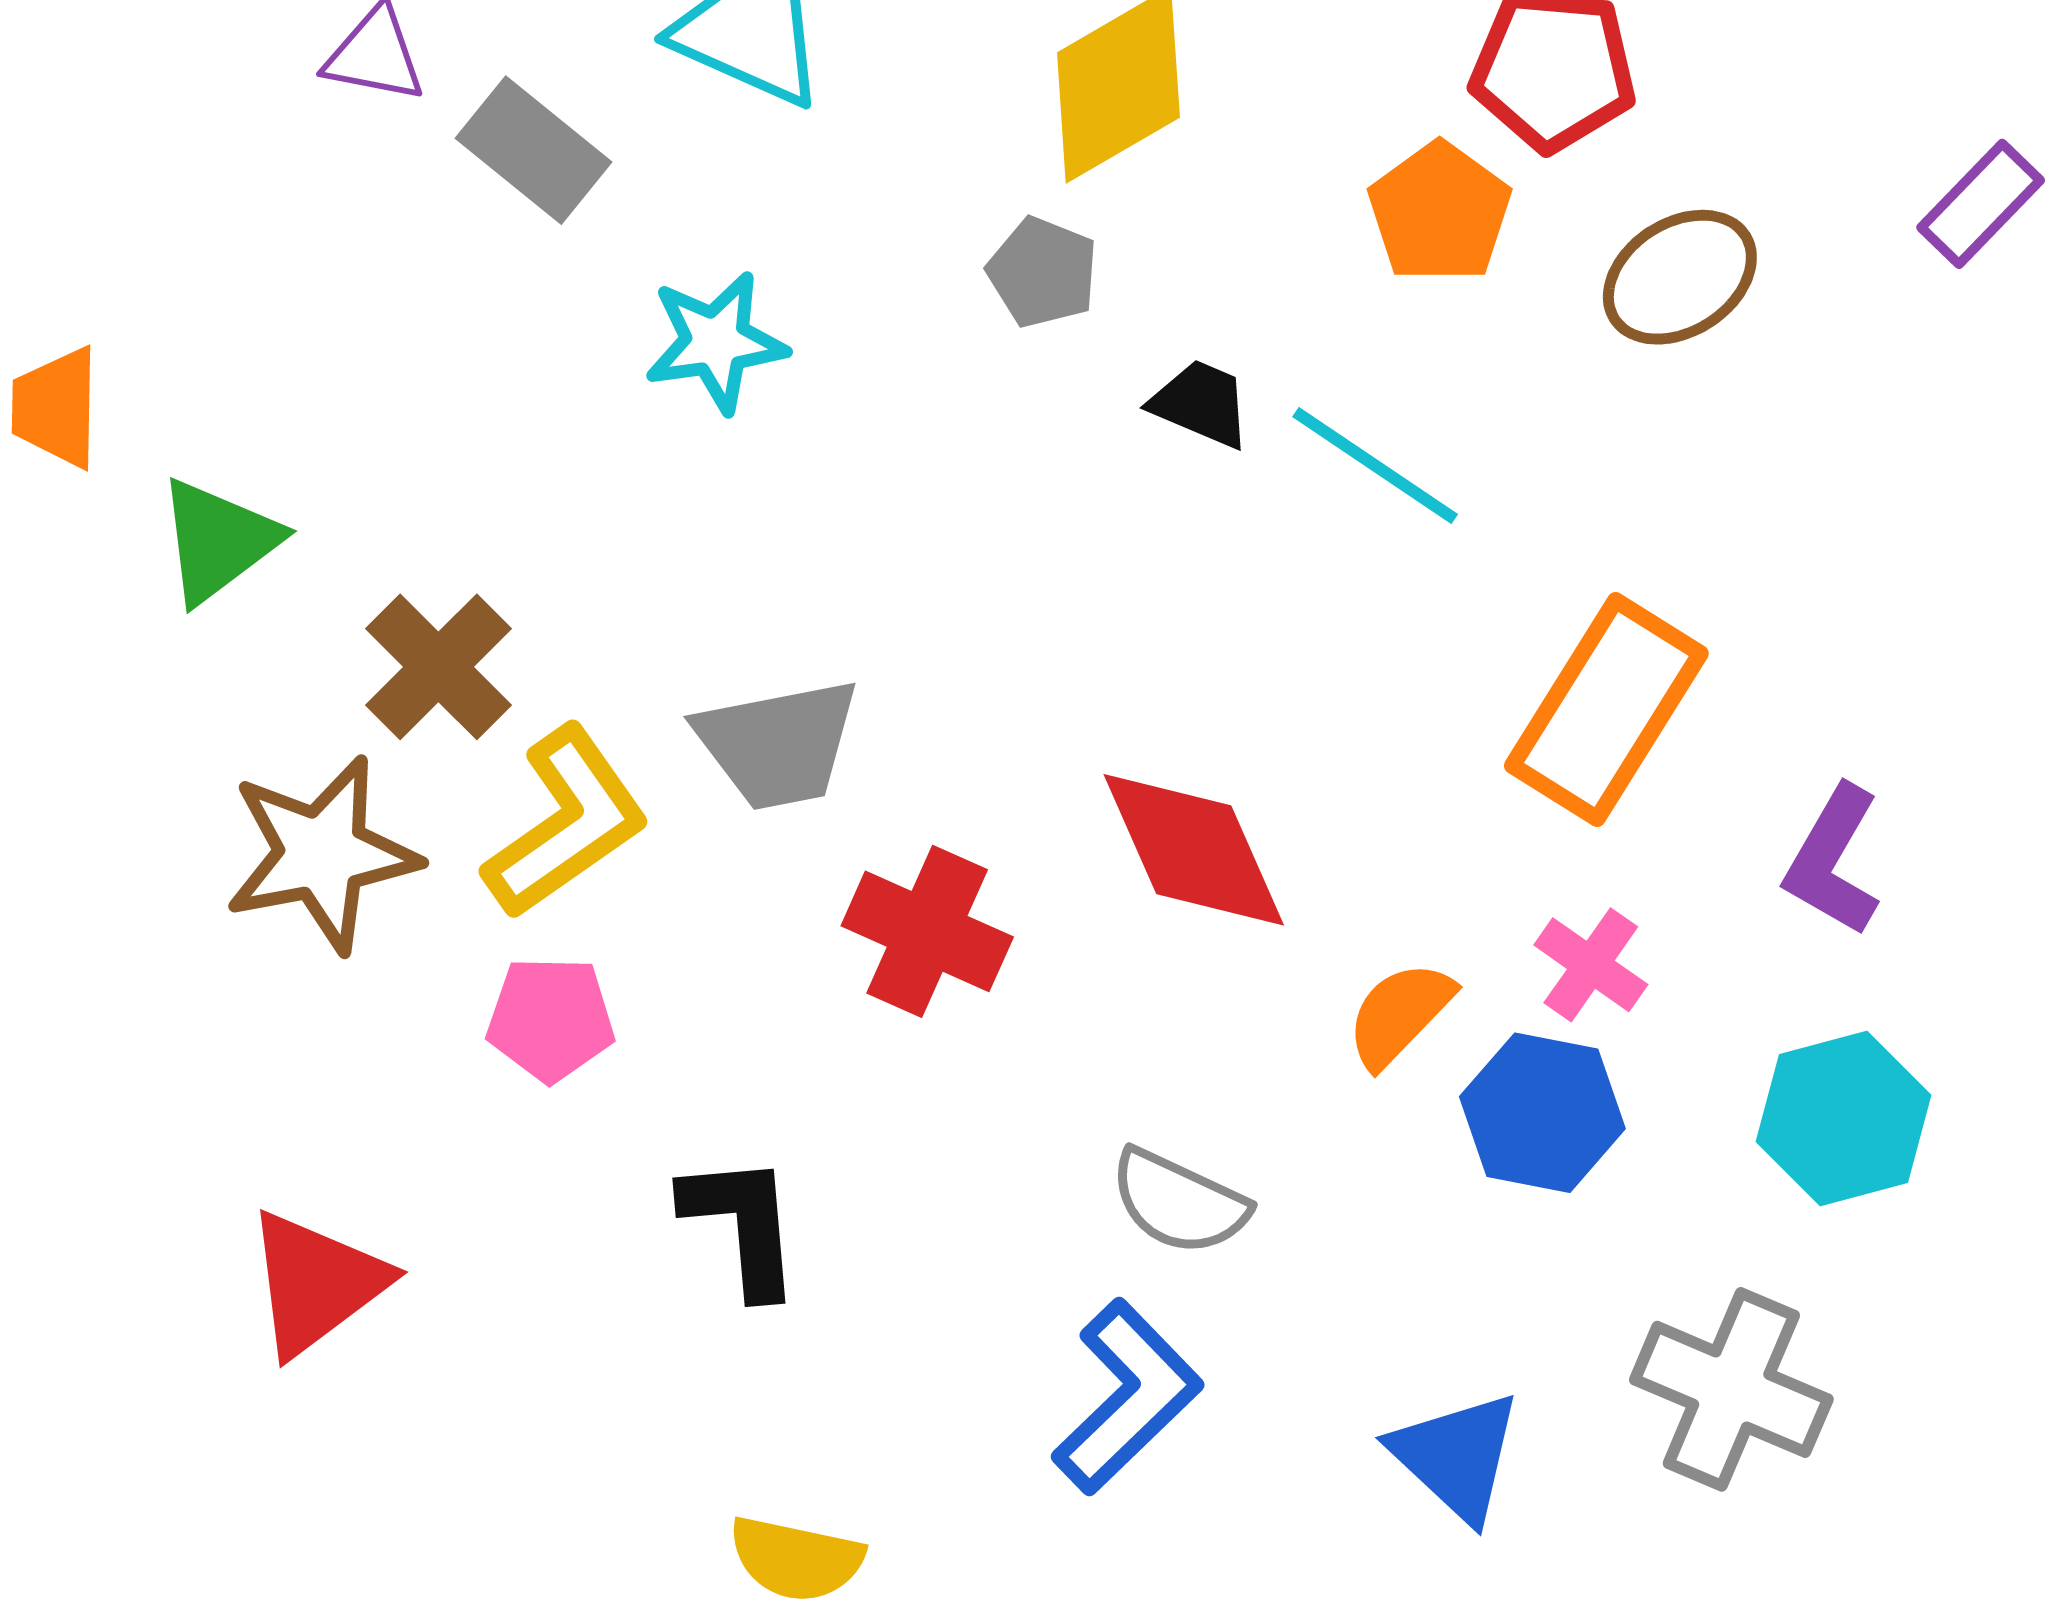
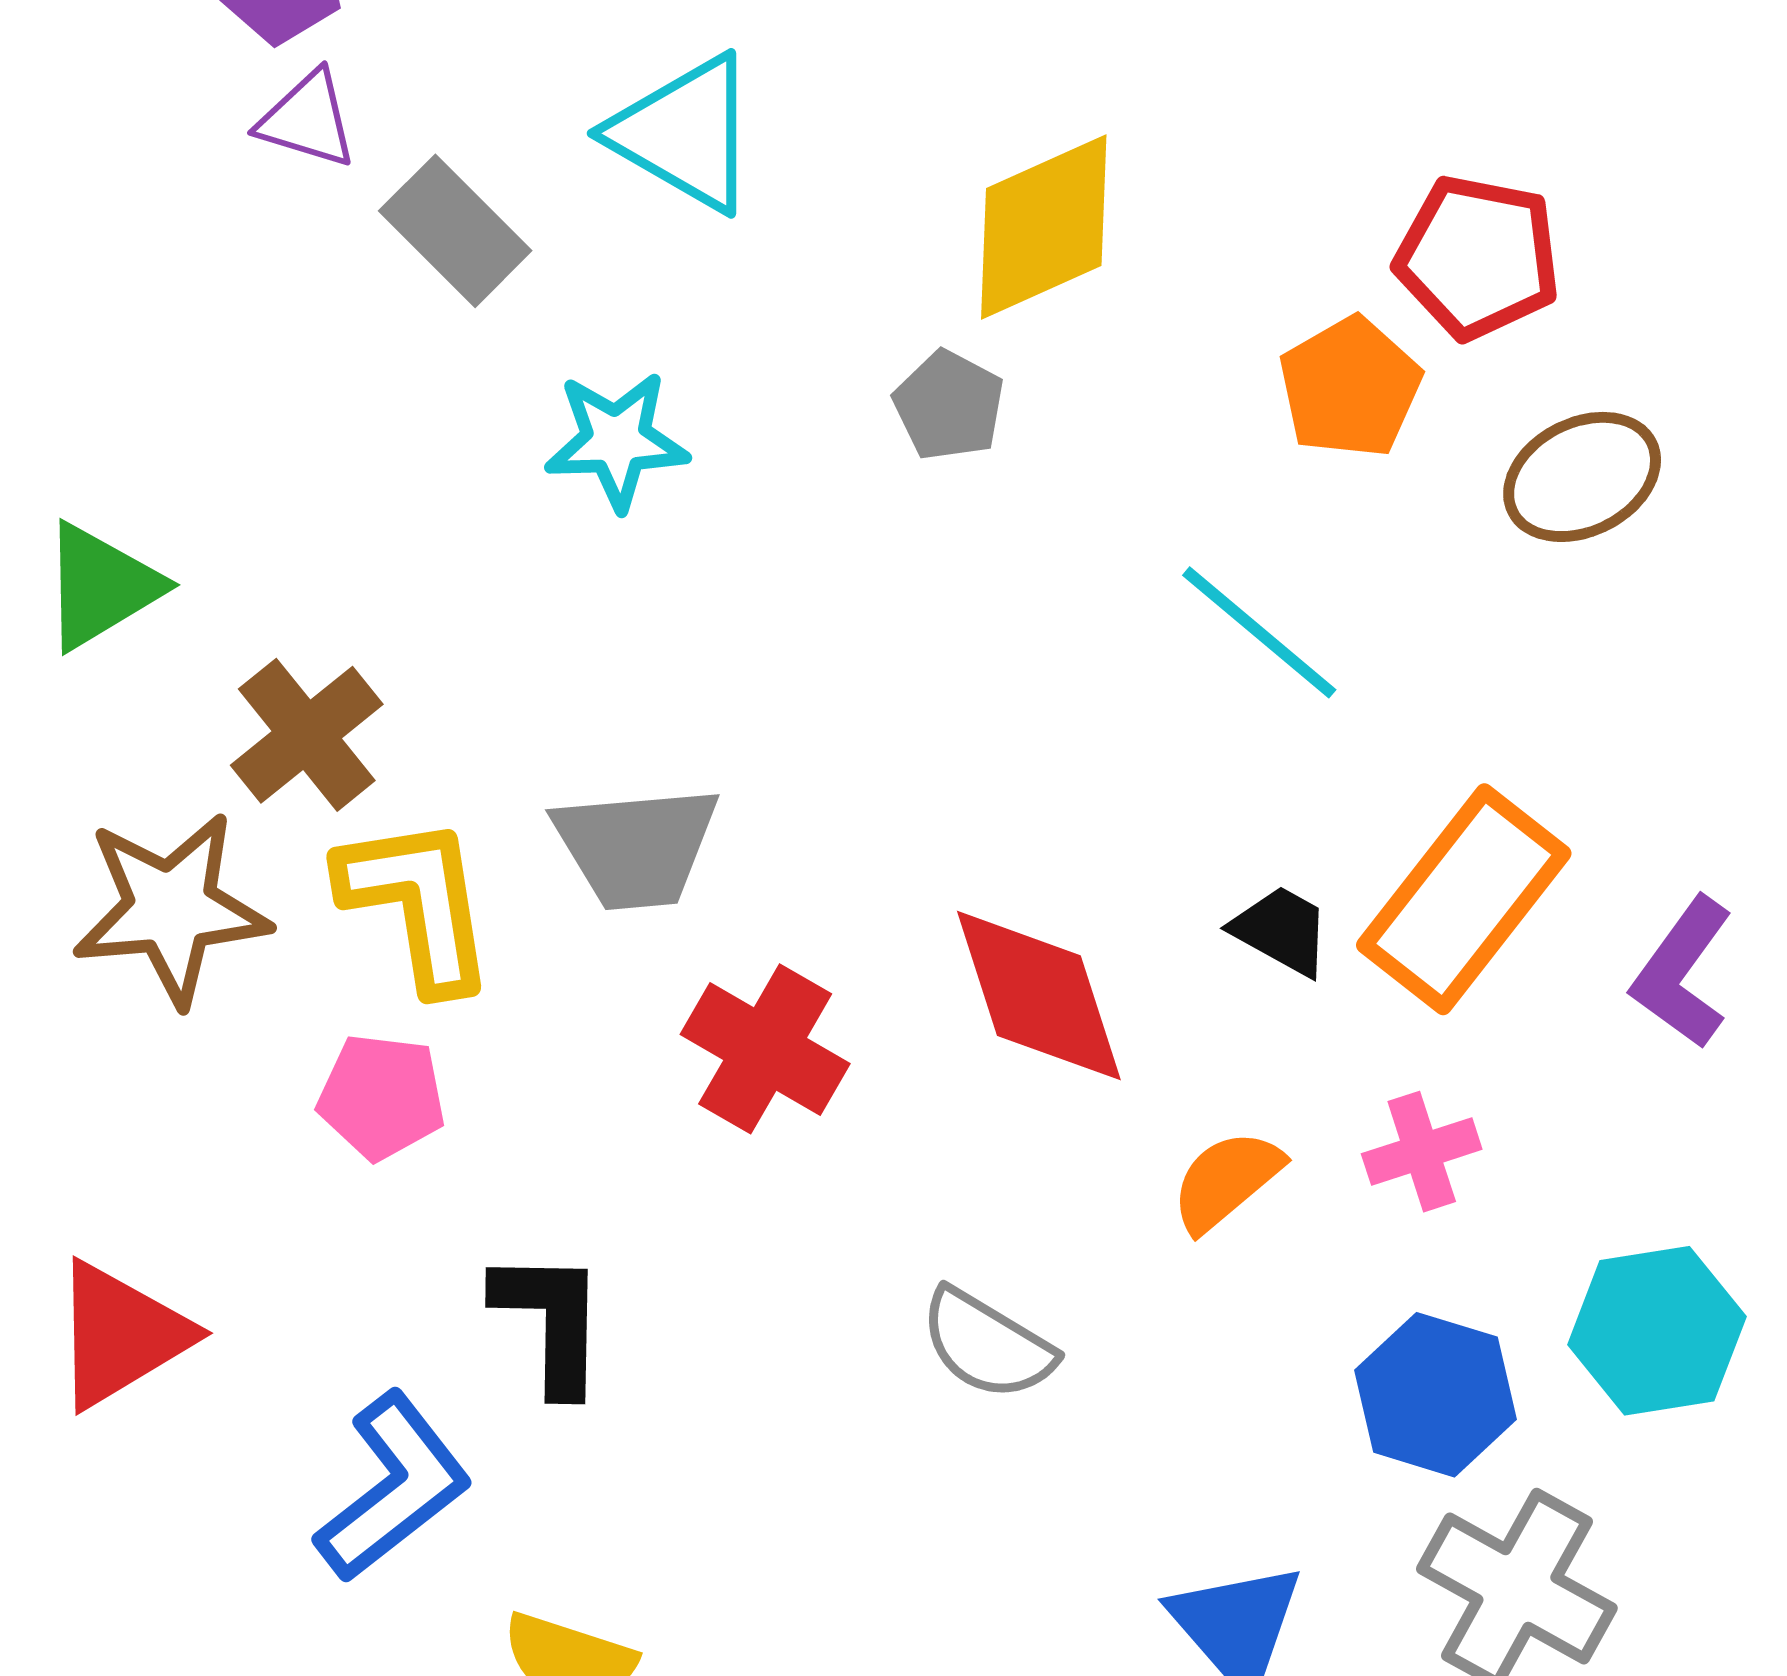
black trapezoid: (1201, 404) -> (1281, 930), moved
yellow L-shape: (566, 823) -> (417, 903), turned -70
purple L-shape: (1833, 861) -> (1682, 973), moved
pink cross: (1591, 965) -> (1422, 1152), turned 31
blue hexagon: (1542, 1113) -> (1436, 1395), moved
blue L-shape: (1127, 1397) -> (393, 1487), moved

